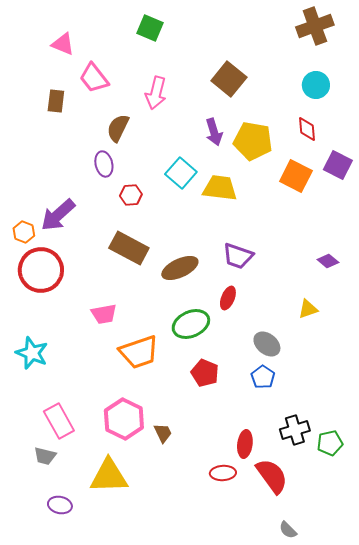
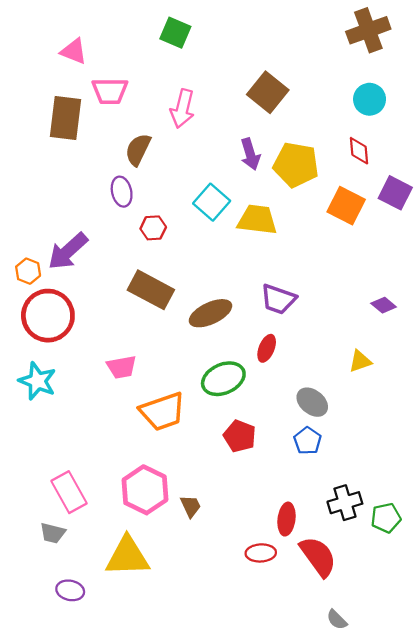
pink trapezoid: (94, 78) -> (110, 91), turned -52
brown rectangle: (56, 101) -> (65, 118), size x1.6
cyan star: (32, 353) -> (37, 381), moved

